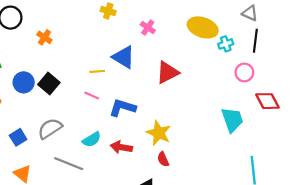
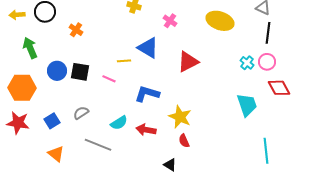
cyan cross: (226, 44) -> (247, 63), moved, turned -32
pink circle: (244, 72) -> (267, 62), moved
black square: (49, 83) -> (80, 72), turned -30
pink line: (92, 96) -> (109, 79), moved
gray semicircle: (50, 129) -> (81, 113), size x0.7

